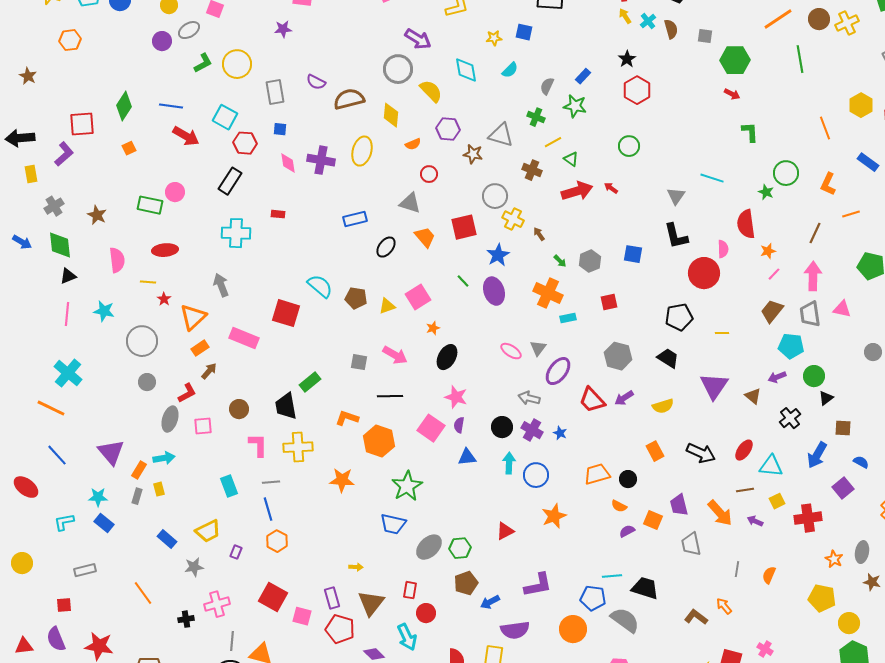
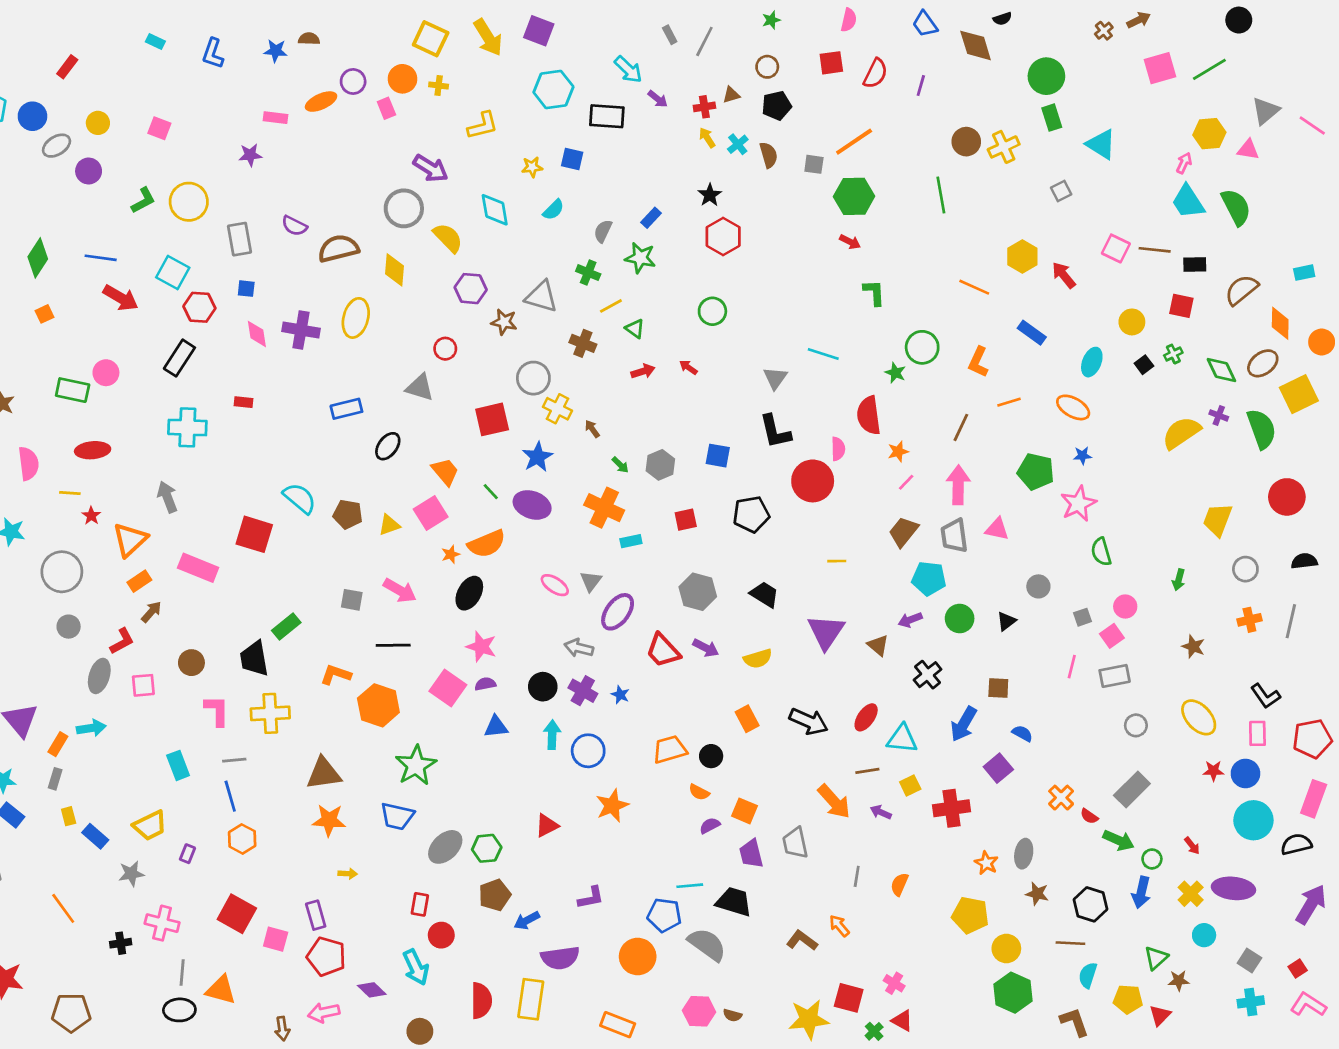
orange line: (778, 19) -> (854, 142), moved
gray ellipse: (189, 30) -> (57, 146), moved
orange line: (825, 128) -> (974, 287), turned -45
orange semicircle: (413, 144) -> (487, 544), moved, size x1.8
red arrow: (577, 191) -> (643, 371), size x0.6
orange trapezoid: (425, 237) -> (445, 472), moved
purple ellipse: (494, 291) -> (532, 505), turned -52
black pentagon: (679, 317) -> (751, 514), moved
purple arrow: (624, 398) -> (706, 648), turned -120
black triangle: (826, 398) -> (1006, 621), moved
purple semicircle: (459, 425) -> (485, 684), turned 70
orange star: (342, 480) -> (329, 820), moved
yellow rectangle: (159, 489) -> (69, 816), moved
purple trapezoid: (679, 505) -> (751, 854), moved
purple L-shape: (538, 585) -> (591, 898), size x0.7
brown triangle: (371, 603) -> (324, 773), moved, turned 44
pink cross: (217, 604) -> (162, 923), turned 30

